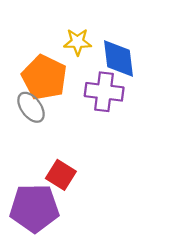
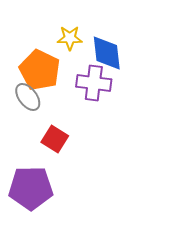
red square: (61, 175) -> (55, 139), moved

